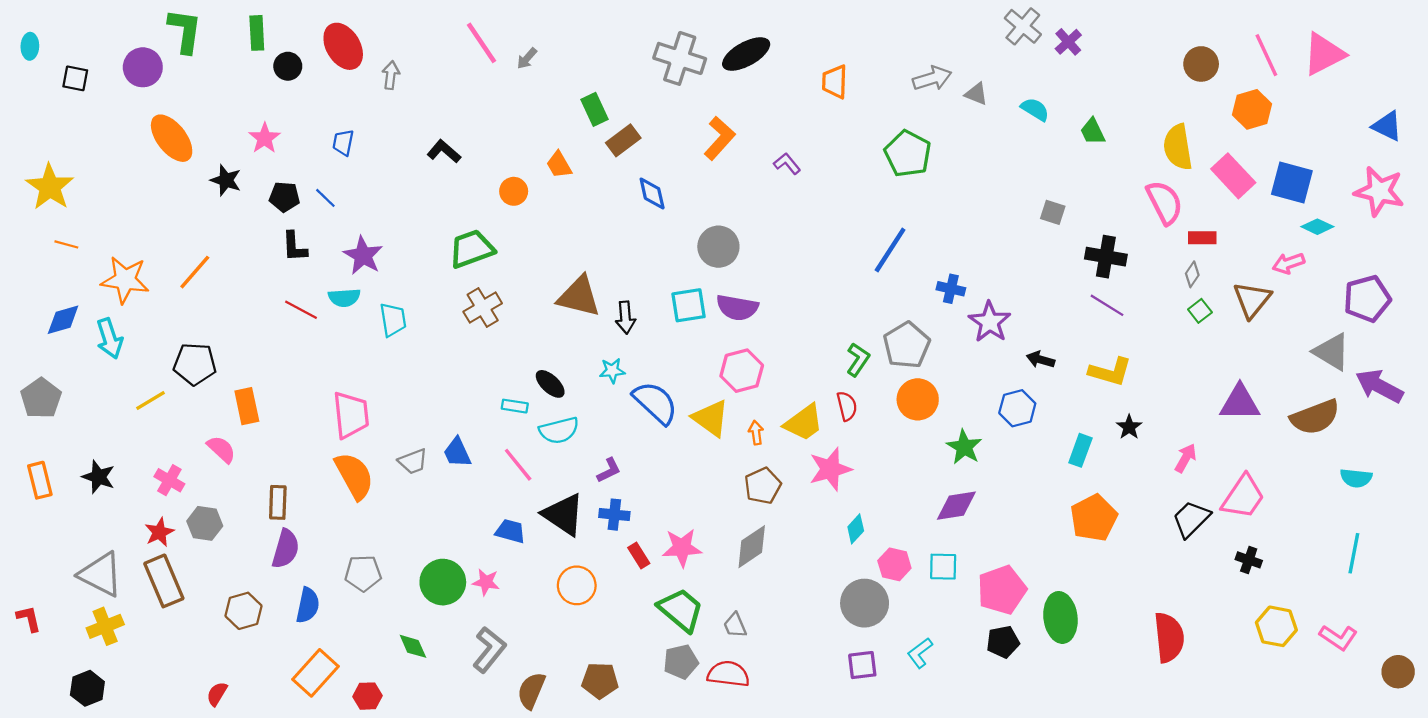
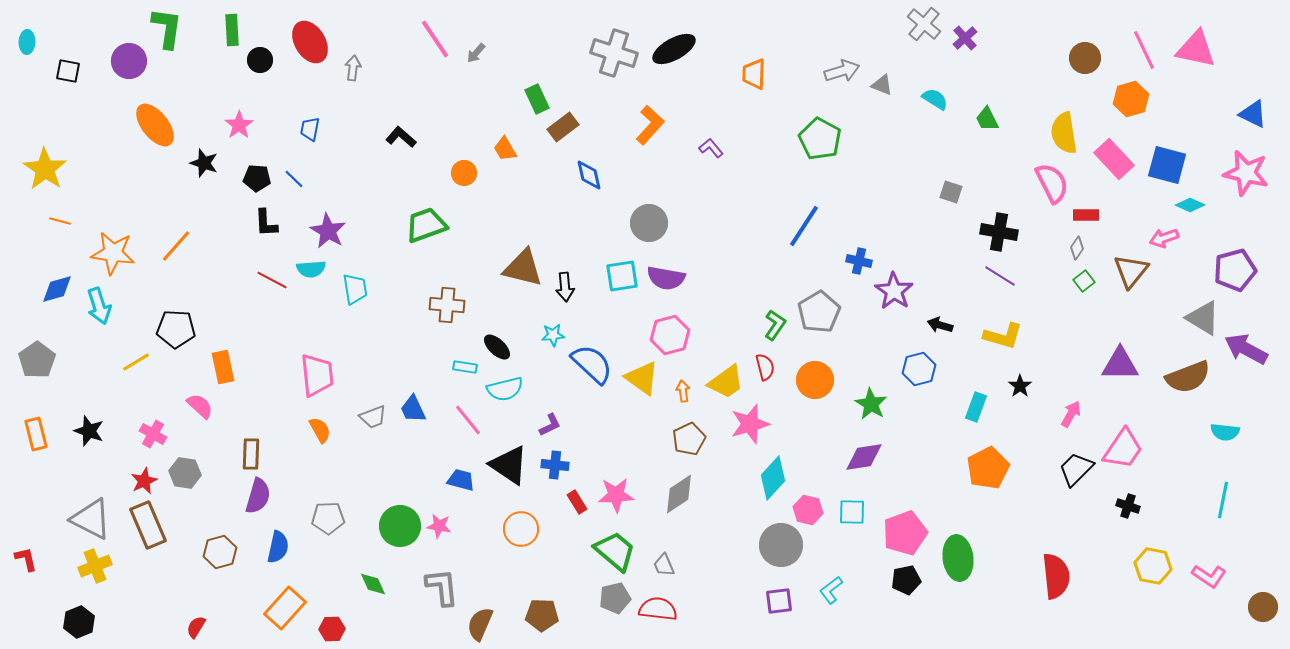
pink triangle: (1324, 54) -> (1196, 49), turned 39
brown cross: (483, 308) -> (447, 305), moved, turned 36
orange circle: (918, 399) -> (815, 380), moved
orange semicircle: (354, 476) -> (320, 430), size x0.6
cyan diamond: (856, 529) -> (773, 478), size x1.6
gray L-shape: (489, 650) -> (442, 587), turned -45

